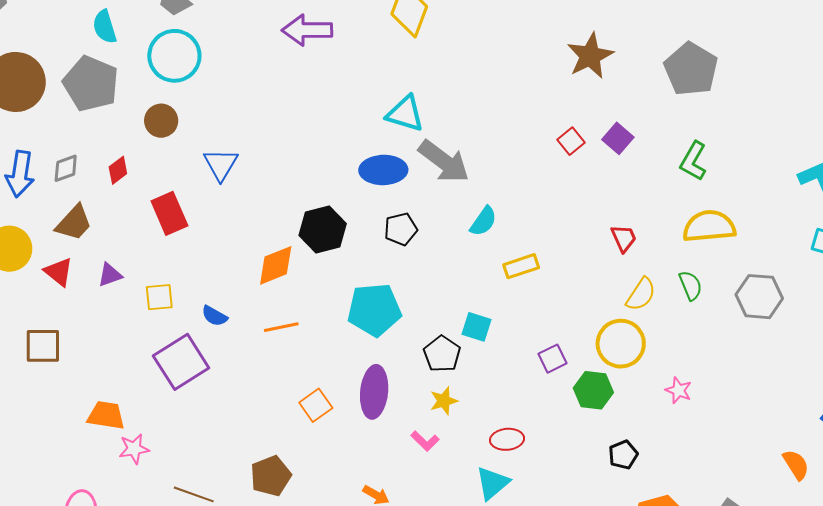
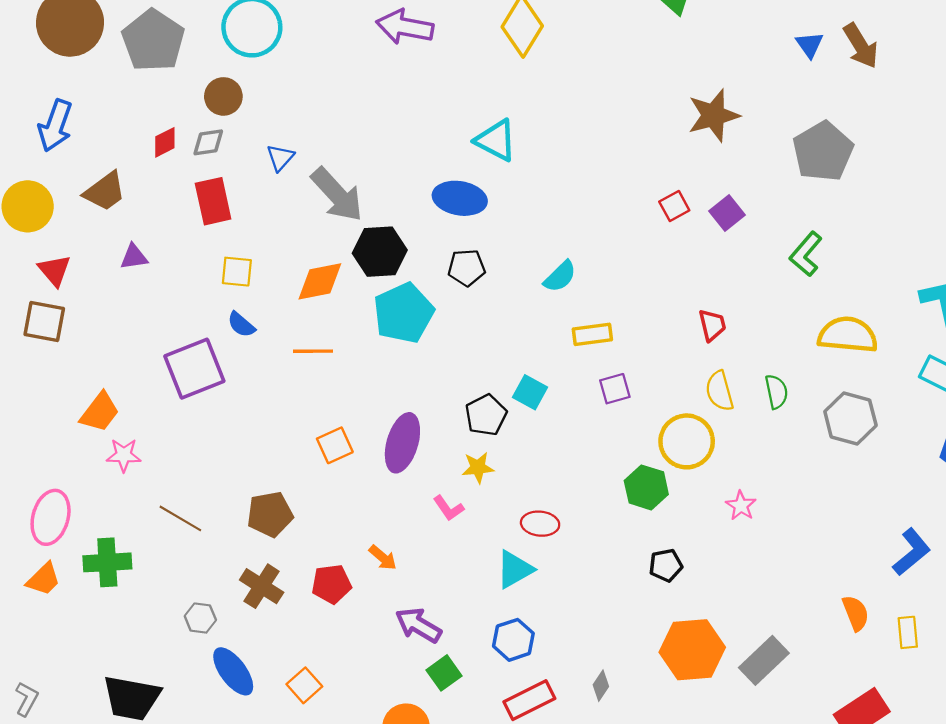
gray arrow: (444, 161) -> (337, 195), moved
blue triangle: (221, 164) -> (280, 158), size x0.7
gray diamond: (66, 168) -> (208, 142), moved
yellow semicircle: (709, 226) -> (848, 335), moved
red triangle: (59, 272) -> (55, 270), moved
yellow semicircle: (641, 294) -> (719, 391), turned 120
yellow square: (159, 297) -> (237, 272), moved
cyan pentagon: (374, 310) -> (404, 313), moved, turned -30
purple square: (552, 359) -> (615, 389), moved
orange trapezoid: (106, 415) -> (100, 412), turned 108

